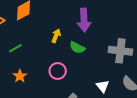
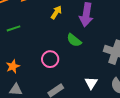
yellow arrow: (56, 36) -> (56, 12), moved
orange star: (20, 76) -> (13, 66), moved

